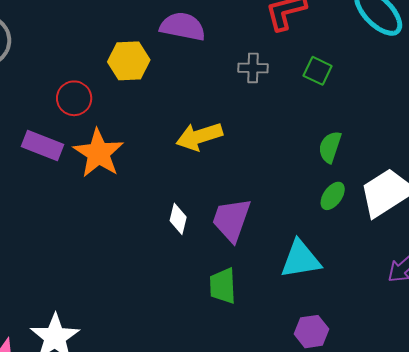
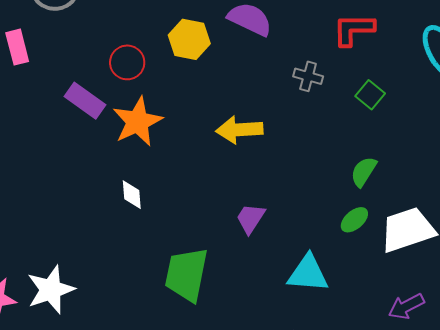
white diamond: (178, 219) -> (132, 195), moved, turned -32
purple trapezoid: (231, 220) -> (250, 218), size x0.7
green trapezoid: (223, 286) -> (186, 275), moved, size x1.5

